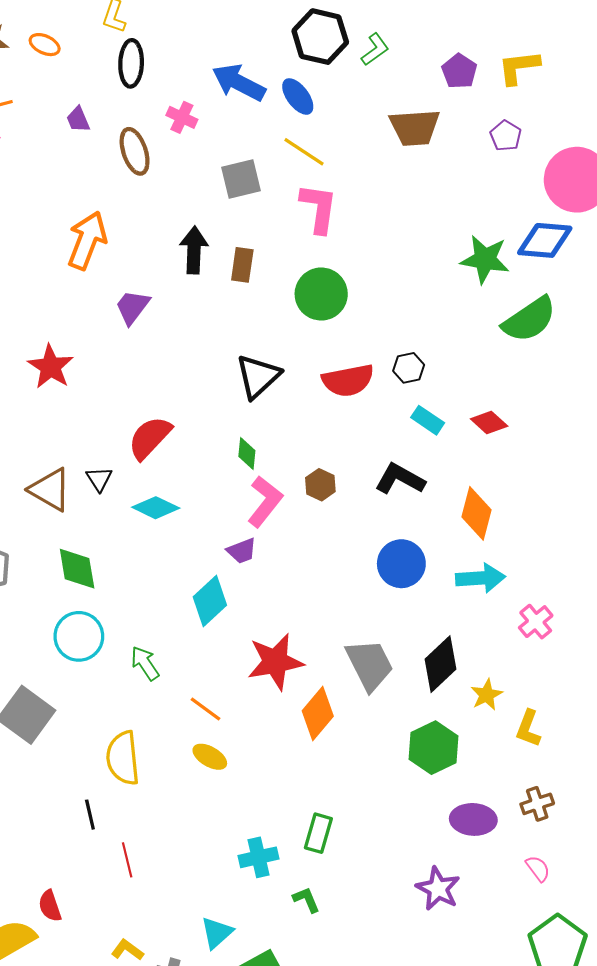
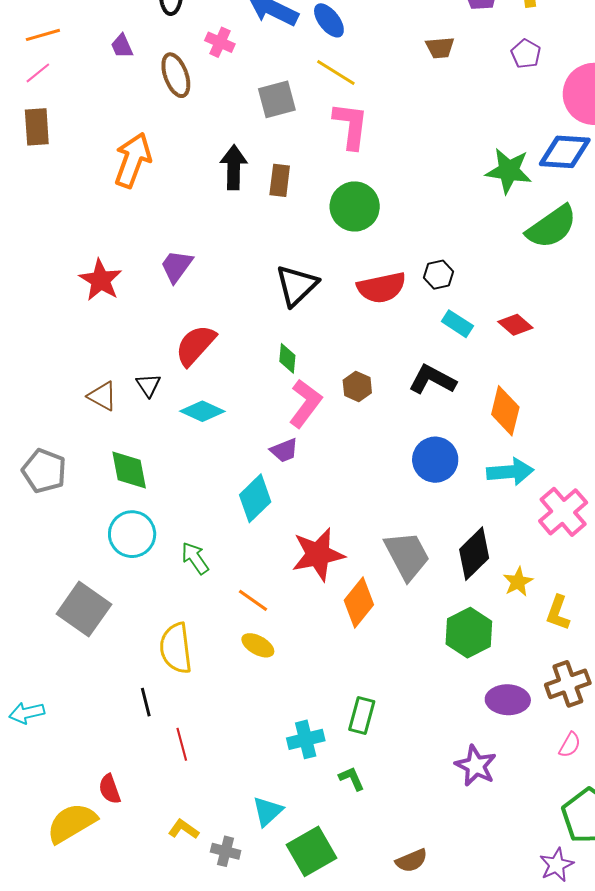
brown trapezoid: (415, 128) -> (440, 48), size x0.6
purple trapezoid: (132, 307) -> (177, 266), moved
brown triangle: (50, 490) -> (102, 396), size x0.7
pink cross: (536, 622) -> (563, 512), size x1.5
brown cross: (537, 804) -> (568, 684), size x1.4
pink semicircle: (538, 868) -> (570, 745), turned 68

